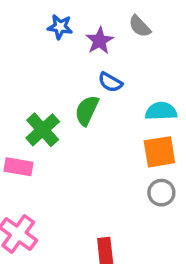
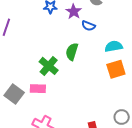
blue semicircle: (110, 82) -> (88, 26), moved
gray circle: (161, 193) -> (122, 117), moved

